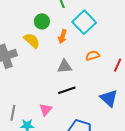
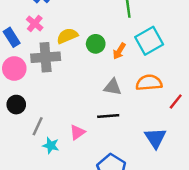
green circle: (42, 21) -> (96, 44), moved
yellow semicircle: (32, 41) -> (67, 36), moved, turned -78
orange semicircle: (93, 56) -> (149, 83), size x1.5

